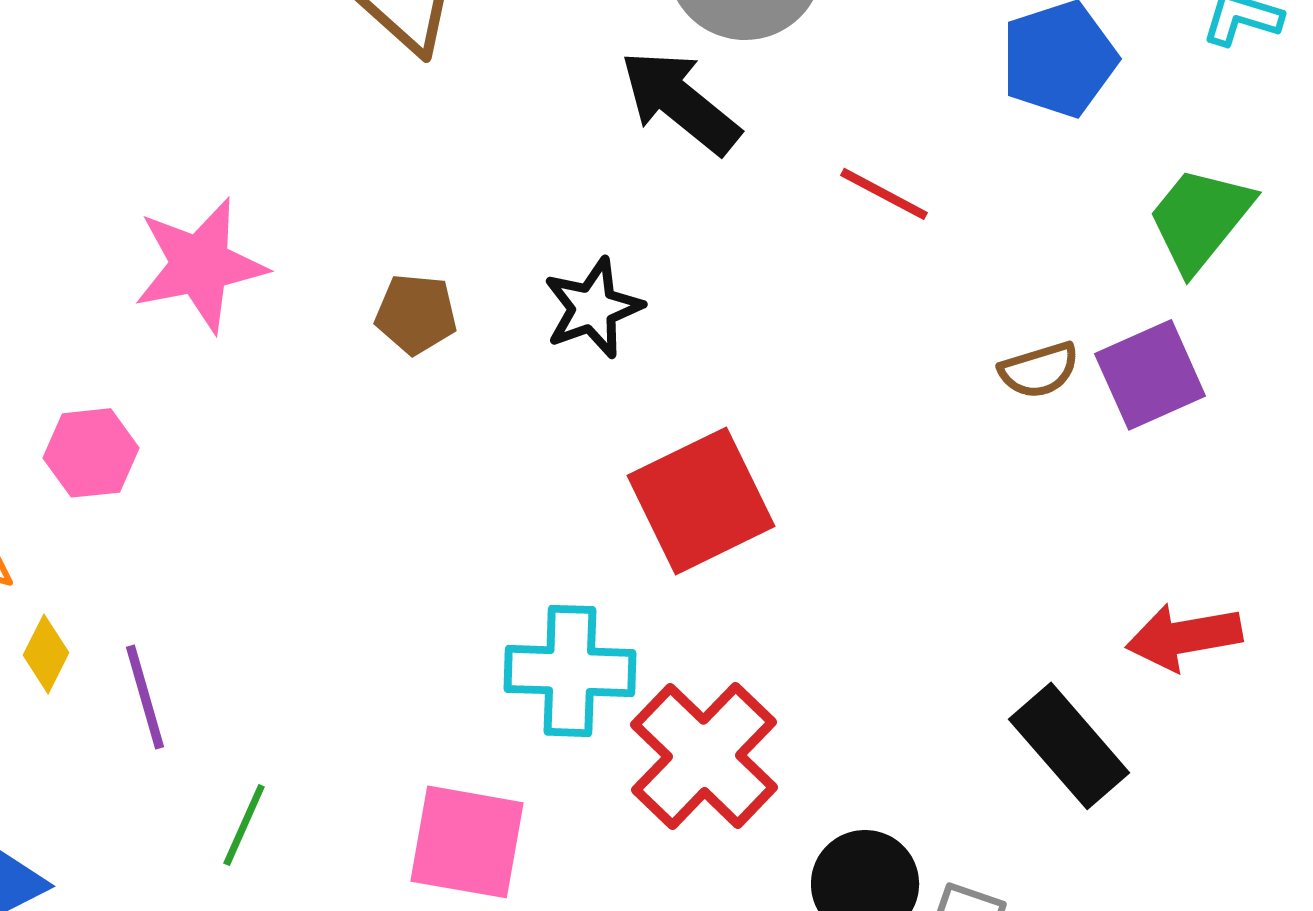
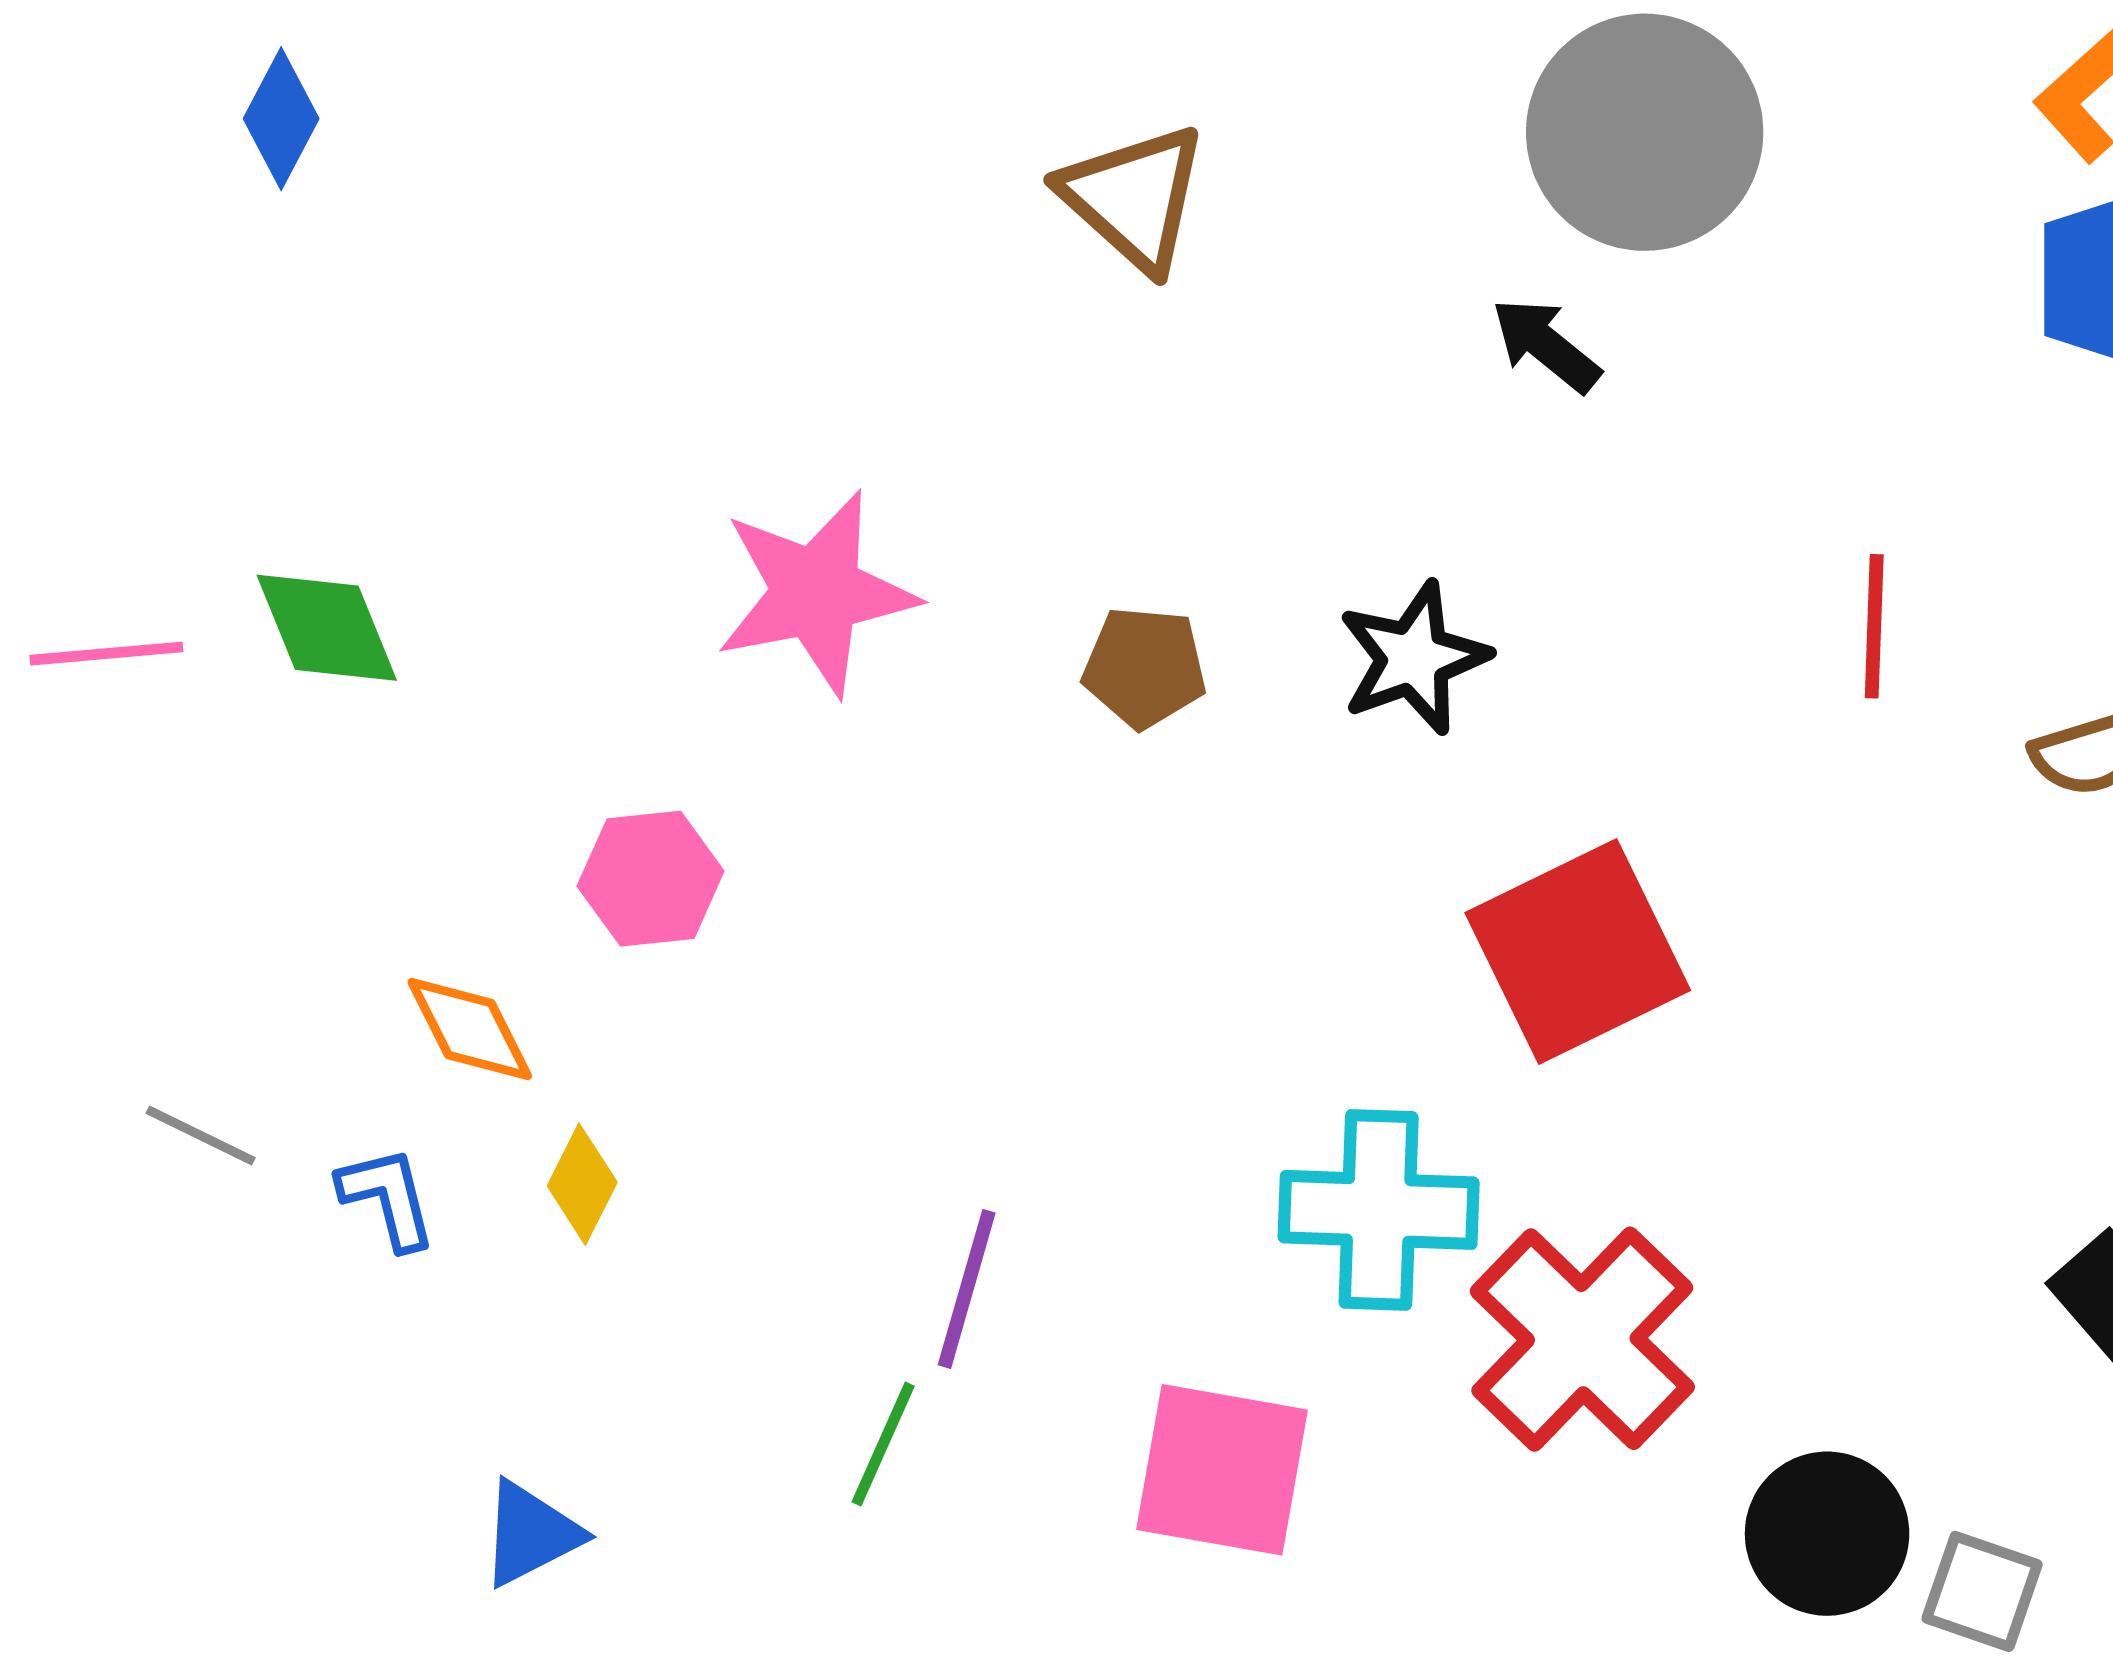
black arrow: (680, 102) -> (1546, 345), size x0.6
red line: (884, 194) -> (1874, 626), moved, turned 64
purple line: (145, 697) -> (967, 1289), moved, turned 32

